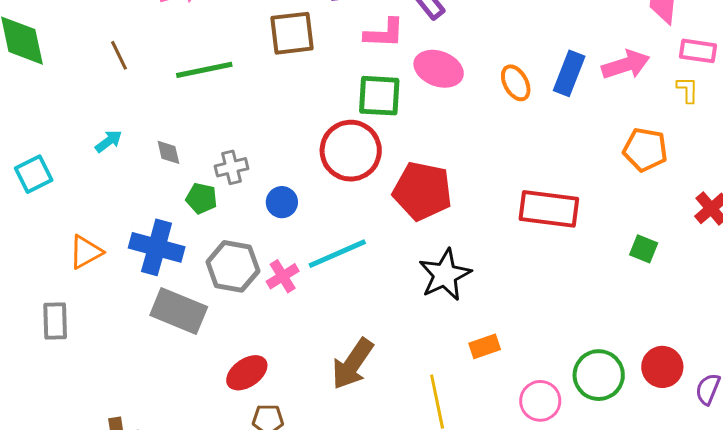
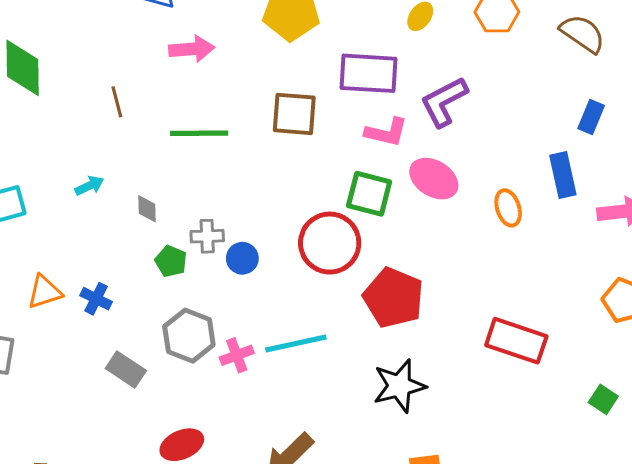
blue rectangle: (569, 73) -> (563, 175), moved, turned -45
blue circle: (282, 202) -> (242, 258), moved
blue cross: (157, 247) -> (96, 299), moved, size x0.6
gray rectangle: (179, 311) -> (126, 369), size x0.7

